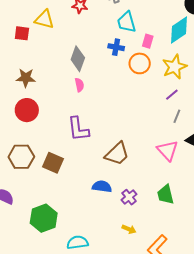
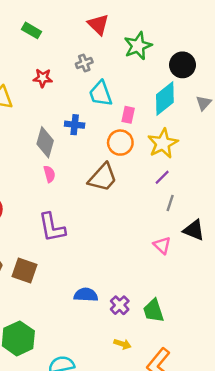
blue cross: (116, 47) -> (75, 125), moved
pink triangle: (168, 150) -> (162, 245), size x0.7
brown trapezoid: (117, 154) -> (103, 177), moved
green trapezoid: (165, 194) -> (153, 311), moved

